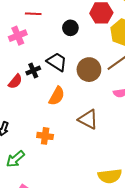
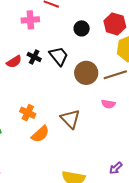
black cross: (33, 71) -> (34, 57), turned 32
orange semicircle: (57, 96) -> (40, 134), moved
orange cross: (45, 136) -> (28, 113), moved

